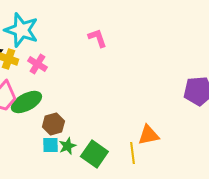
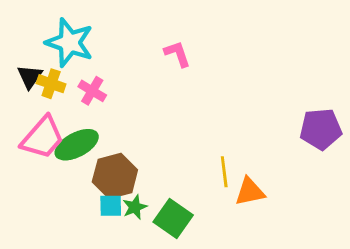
brown hexagon: (53, 124) -> (115, 176), size x1.4
yellow line: (132, 153) -> (224, 172), moved

